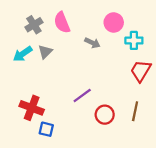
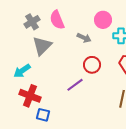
gray triangle: (45, 52) -> (42, 46), size x1.5
cyan arrow: (23, 54) -> (22, 71), moved
red circle: (105, 115) -> (92, 65), moved

